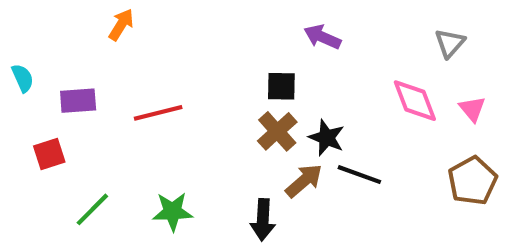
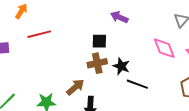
red line: (158, 113) -> (39, 34), moved
brown cross: (277, 131) -> (97, 63), turned 30
brown arrow: (304, 181) -> (75, 87), moved

